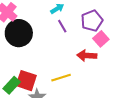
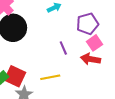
purple line: (62, 26) -> (63, 48), moved
red arrow: (87, 56) -> (91, 59), moved

